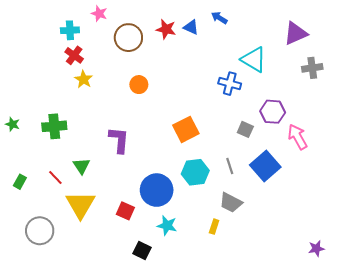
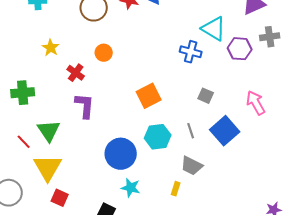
red cross: (74, 55) -> (76, 73), moved
purple hexagon: (273, 112) -> (240, 49), moved
green triangle: (81, 166) -> (49, 131), size x1.4
red square: (125, 211) -> (60, 198), moved

